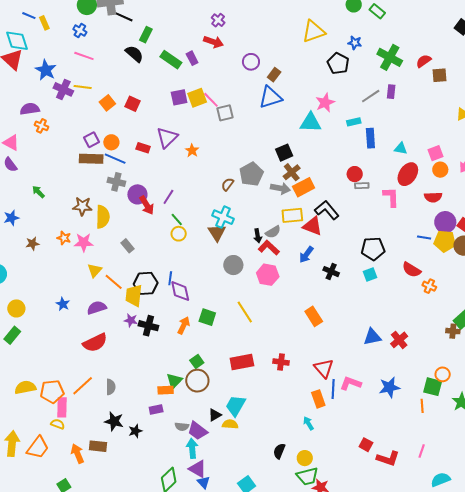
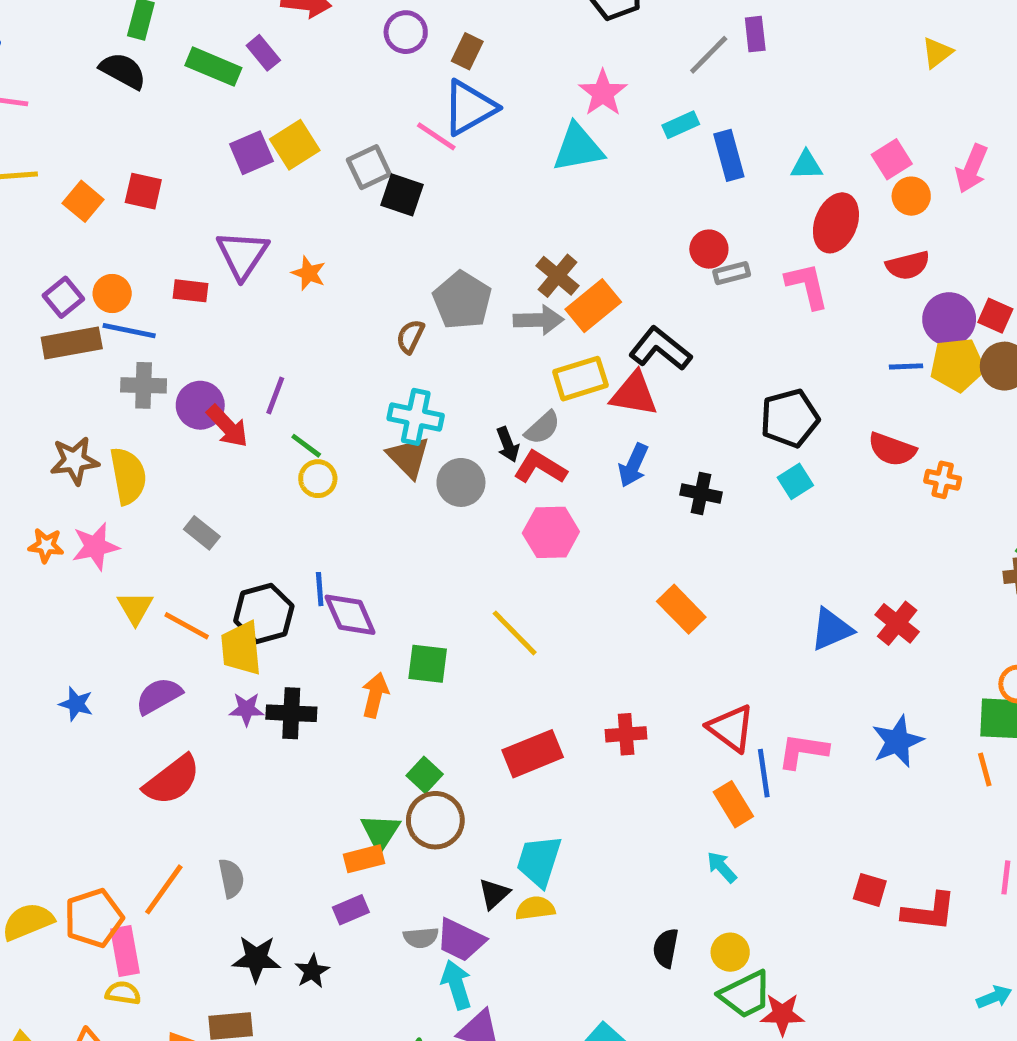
pink line: (211, 100) -> (436, 136), moved
black square: (284, 153) -> (402, 195), moved, turned -36
gray circle: (233, 265) -> (461, 482), moved

